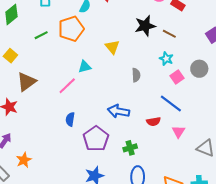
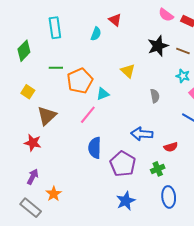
orange pentagon: (71, 29) -> (80, 81), moved
green line: (41, 35) -> (56, 68), turned 32
blue semicircle: (70, 119) -> (95, 148), size x1.5
red semicircle: (153, 122) -> (171, 147), moved

